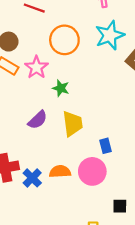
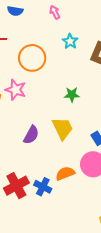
cyan star: (110, 35) -> (70, 41), size x0.6
green star: (61, 88) -> (72, 95), moved

